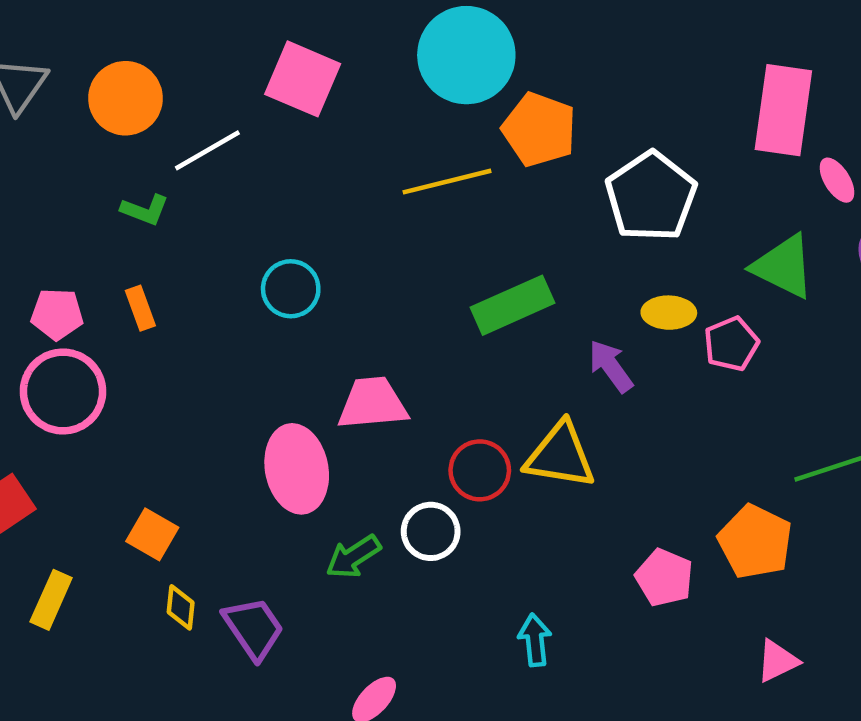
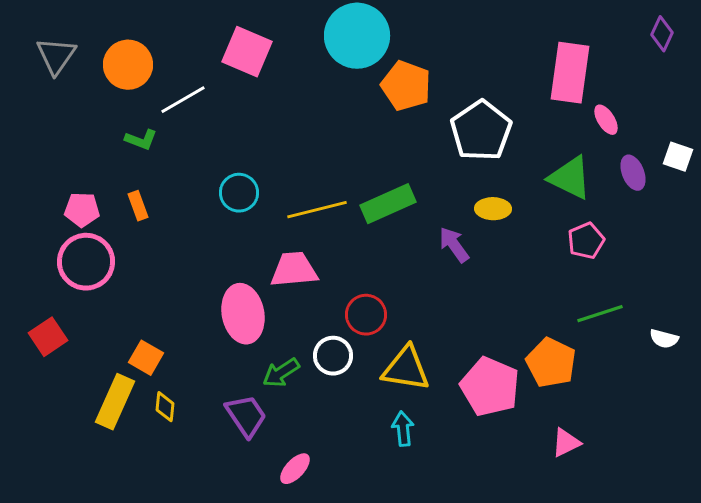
yellow line: (447, 182) -> (317, 210), moved
pink pentagon: (731, 344) -> (586, 241), moved
yellow triangle: (560, 455) -> (406, 369), moved
pink pentagon: (664, 578) -> (490, 387), size x1.5
yellow rectangle: (51, 600) -> (115, 402), moved, size x1.4
purple trapezoid: (254, 628) -> (246, 416), moved

